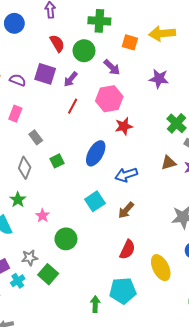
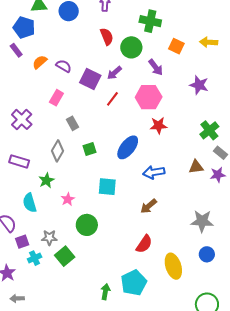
yellow arrow: (162, 34) -> (209, 42), size x0.7
purple square: (45, 74) -> (90, 79), moved
cyan square: (95, 201) -> (107, 187), moved, turned 30
cyan pentagon: (123, 291) -> (134, 283), turned -30

